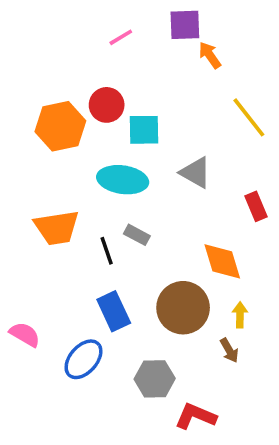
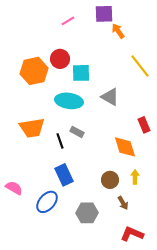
red rectangle: (256, 206) -> (144, 125), moved
brown circle: (183, 308) -> (110, 180), moved, size x0.6
brown arrow: (229, 350) -> (123, 203), moved
red L-shape: (196, 416) -> (132, 234), moved

